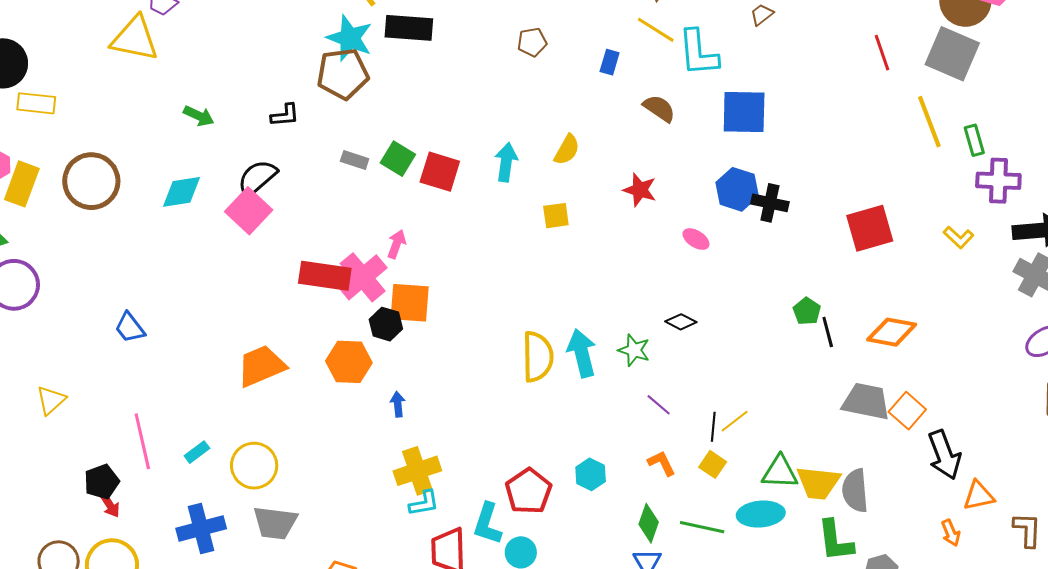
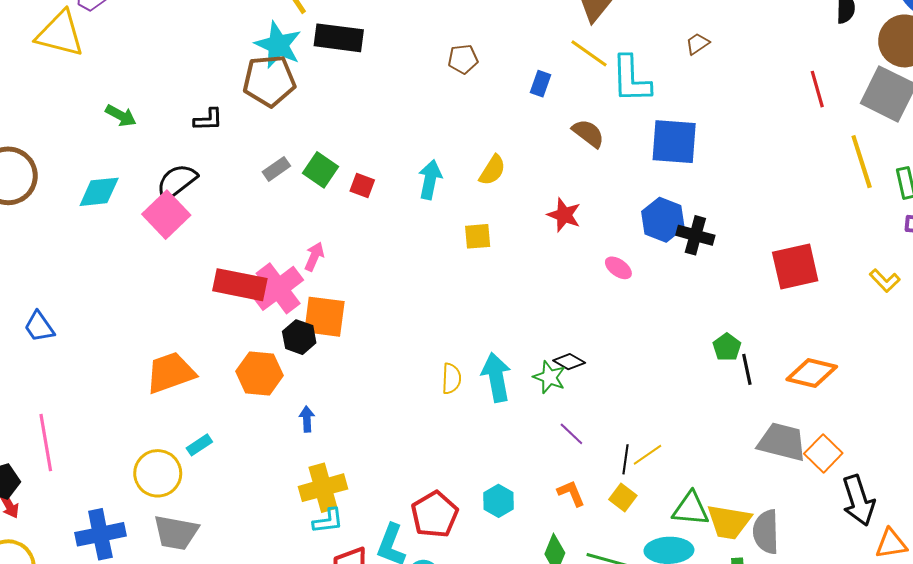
gray rectangle: (355, 160) -> (276, 169), turned -56
red square: (440, 172) -> (362, 185), size x0.6
black diamond: (681, 322) -> (569, 362), moved
yellow semicircle: (538, 357) -> (451, 379), size x0.6
cyan rectangle: (197, 452) -> (199, 445), moved

